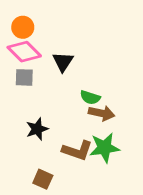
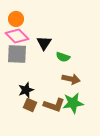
gray square: (24, 77) -> (17, 54), size x1.5
green semicircle: (90, 97) -> (63, 57), moved
brown square: (43, 179) -> (30, 105), moved

